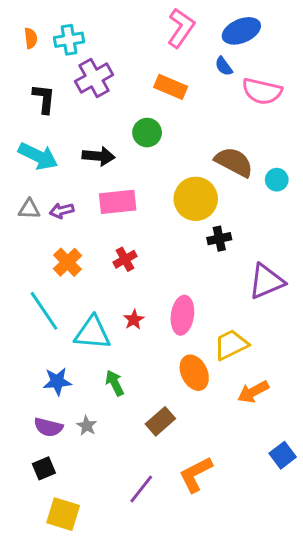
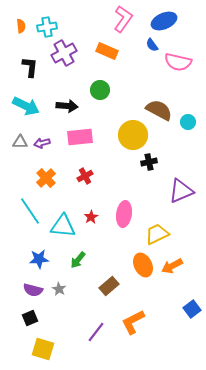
orange rectangle: (171, 87) -> (107, 51), moved
orange ellipse: (194, 373) -> (143, 265), moved
green arrow: (115, 383) -> (78, 260), turned -114

